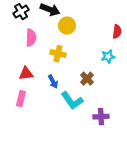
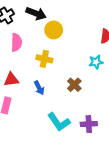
cyan L-shape: (72, 101) -> (59, 122), moved

